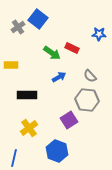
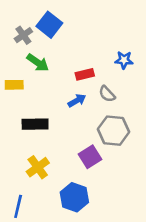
blue star: (99, 34) -> (124, 60), moved
red rectangle: (72, 48) -> (85, 74), moved, turned -40
green arrow: (52, 53) -> (38, 63), moved
gray semicircle: (90, 76) -> (107, 94), moved

